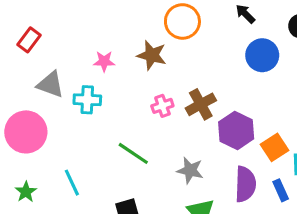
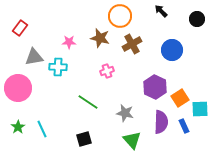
blue circle: (262, 55) -> (172, 50), moved
gray triangle: (50, 84) -> (34, 57), turned -30
brown cross: (201, 104) -> (132, 44), moved
cyan line: (72, 183) -> (42, 129), moved

